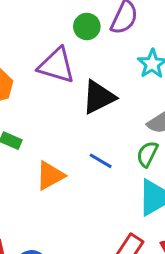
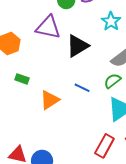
green semicircle: (147, 154) -> (112, 81), turned 30

